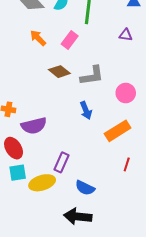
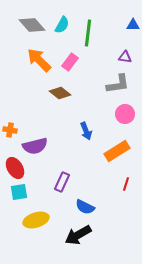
orange arrow: (38, 38) -> (39, 60), size x1.5
gray L-shape: (92, 76) -> (118, 84), moved
yellow ellipse: (42, 183) -> (36, 220), moved
black arrow: (78, 216) -> (78, 235), turned -36

